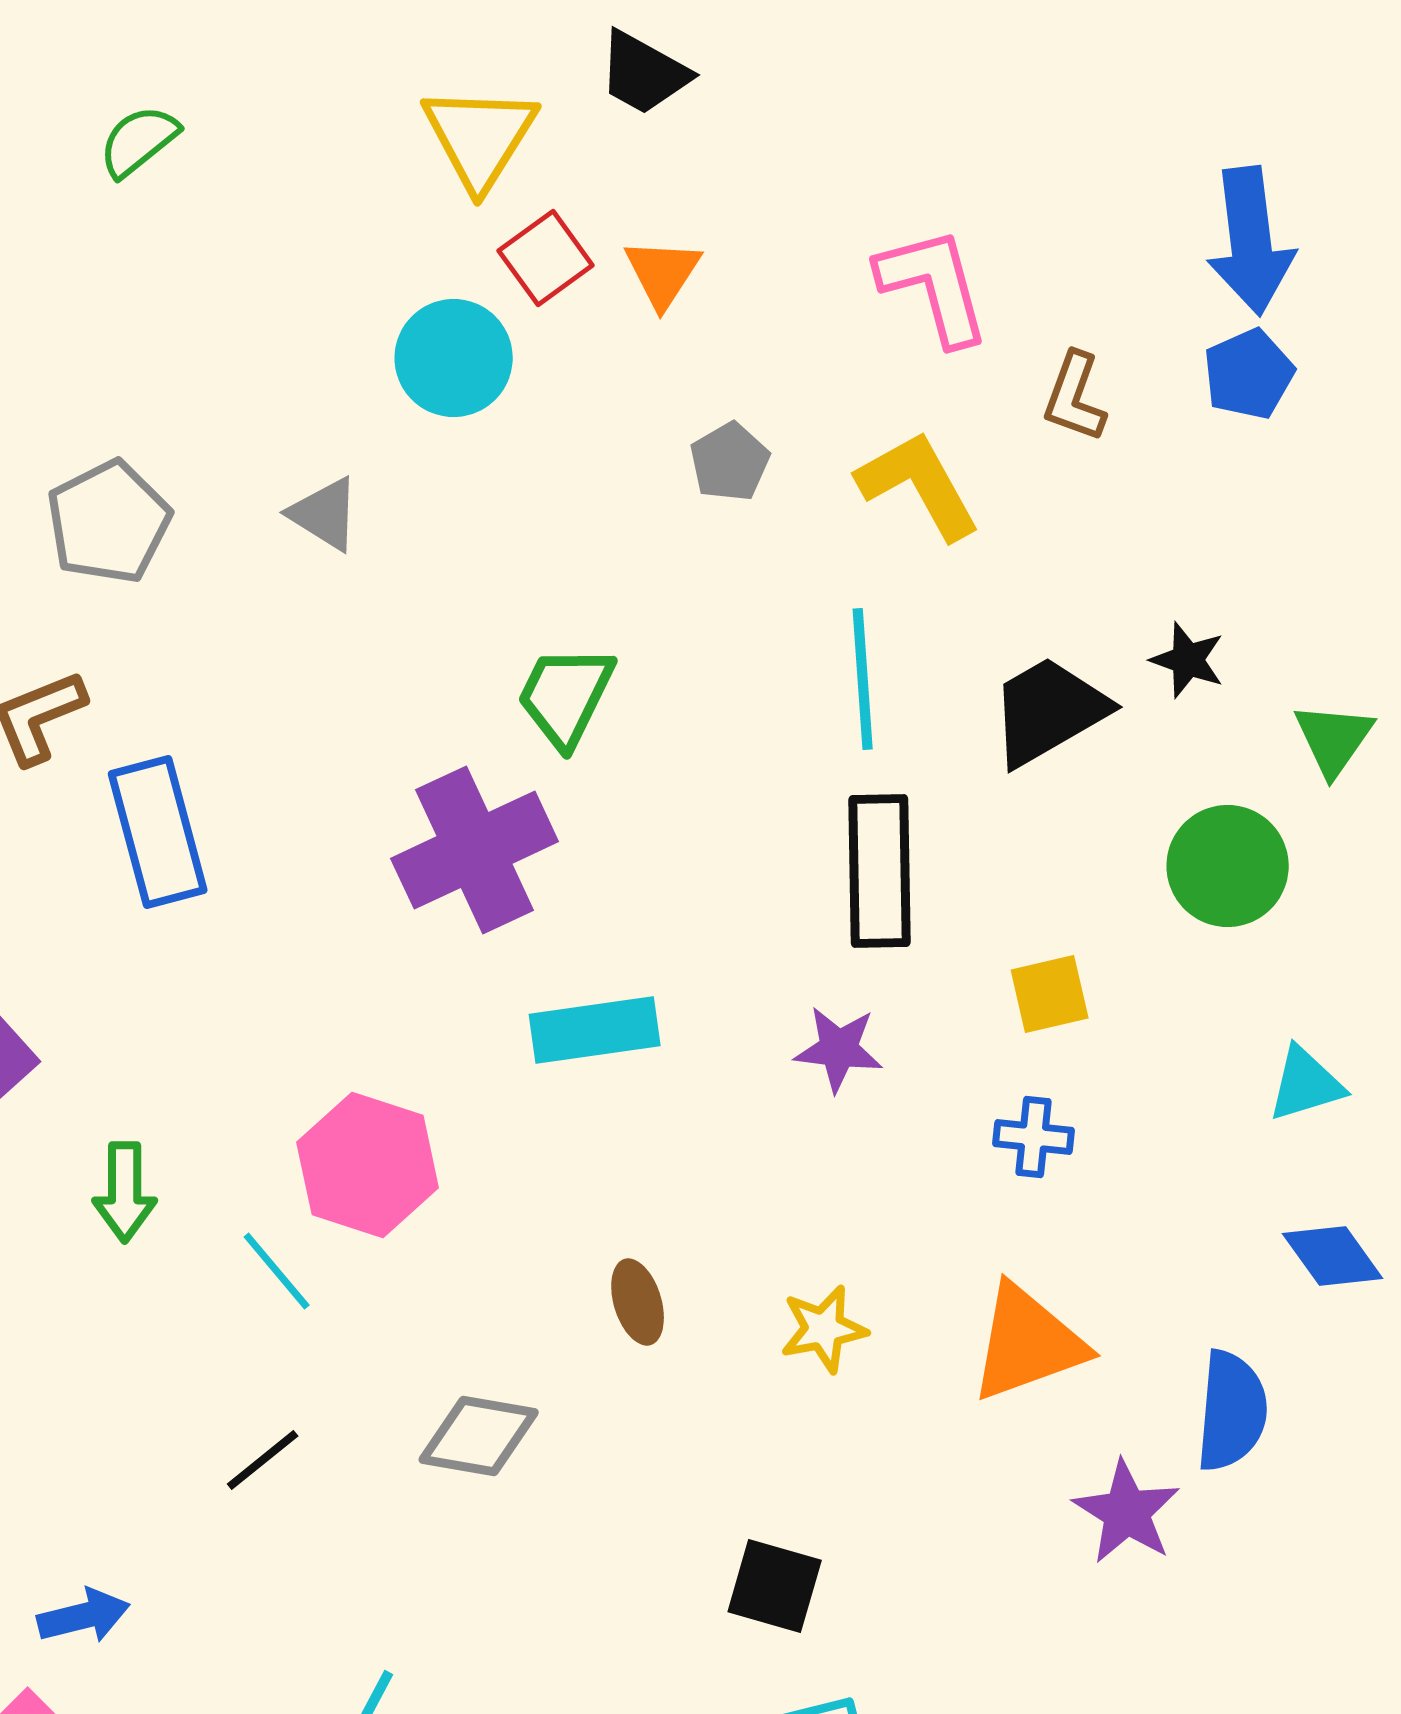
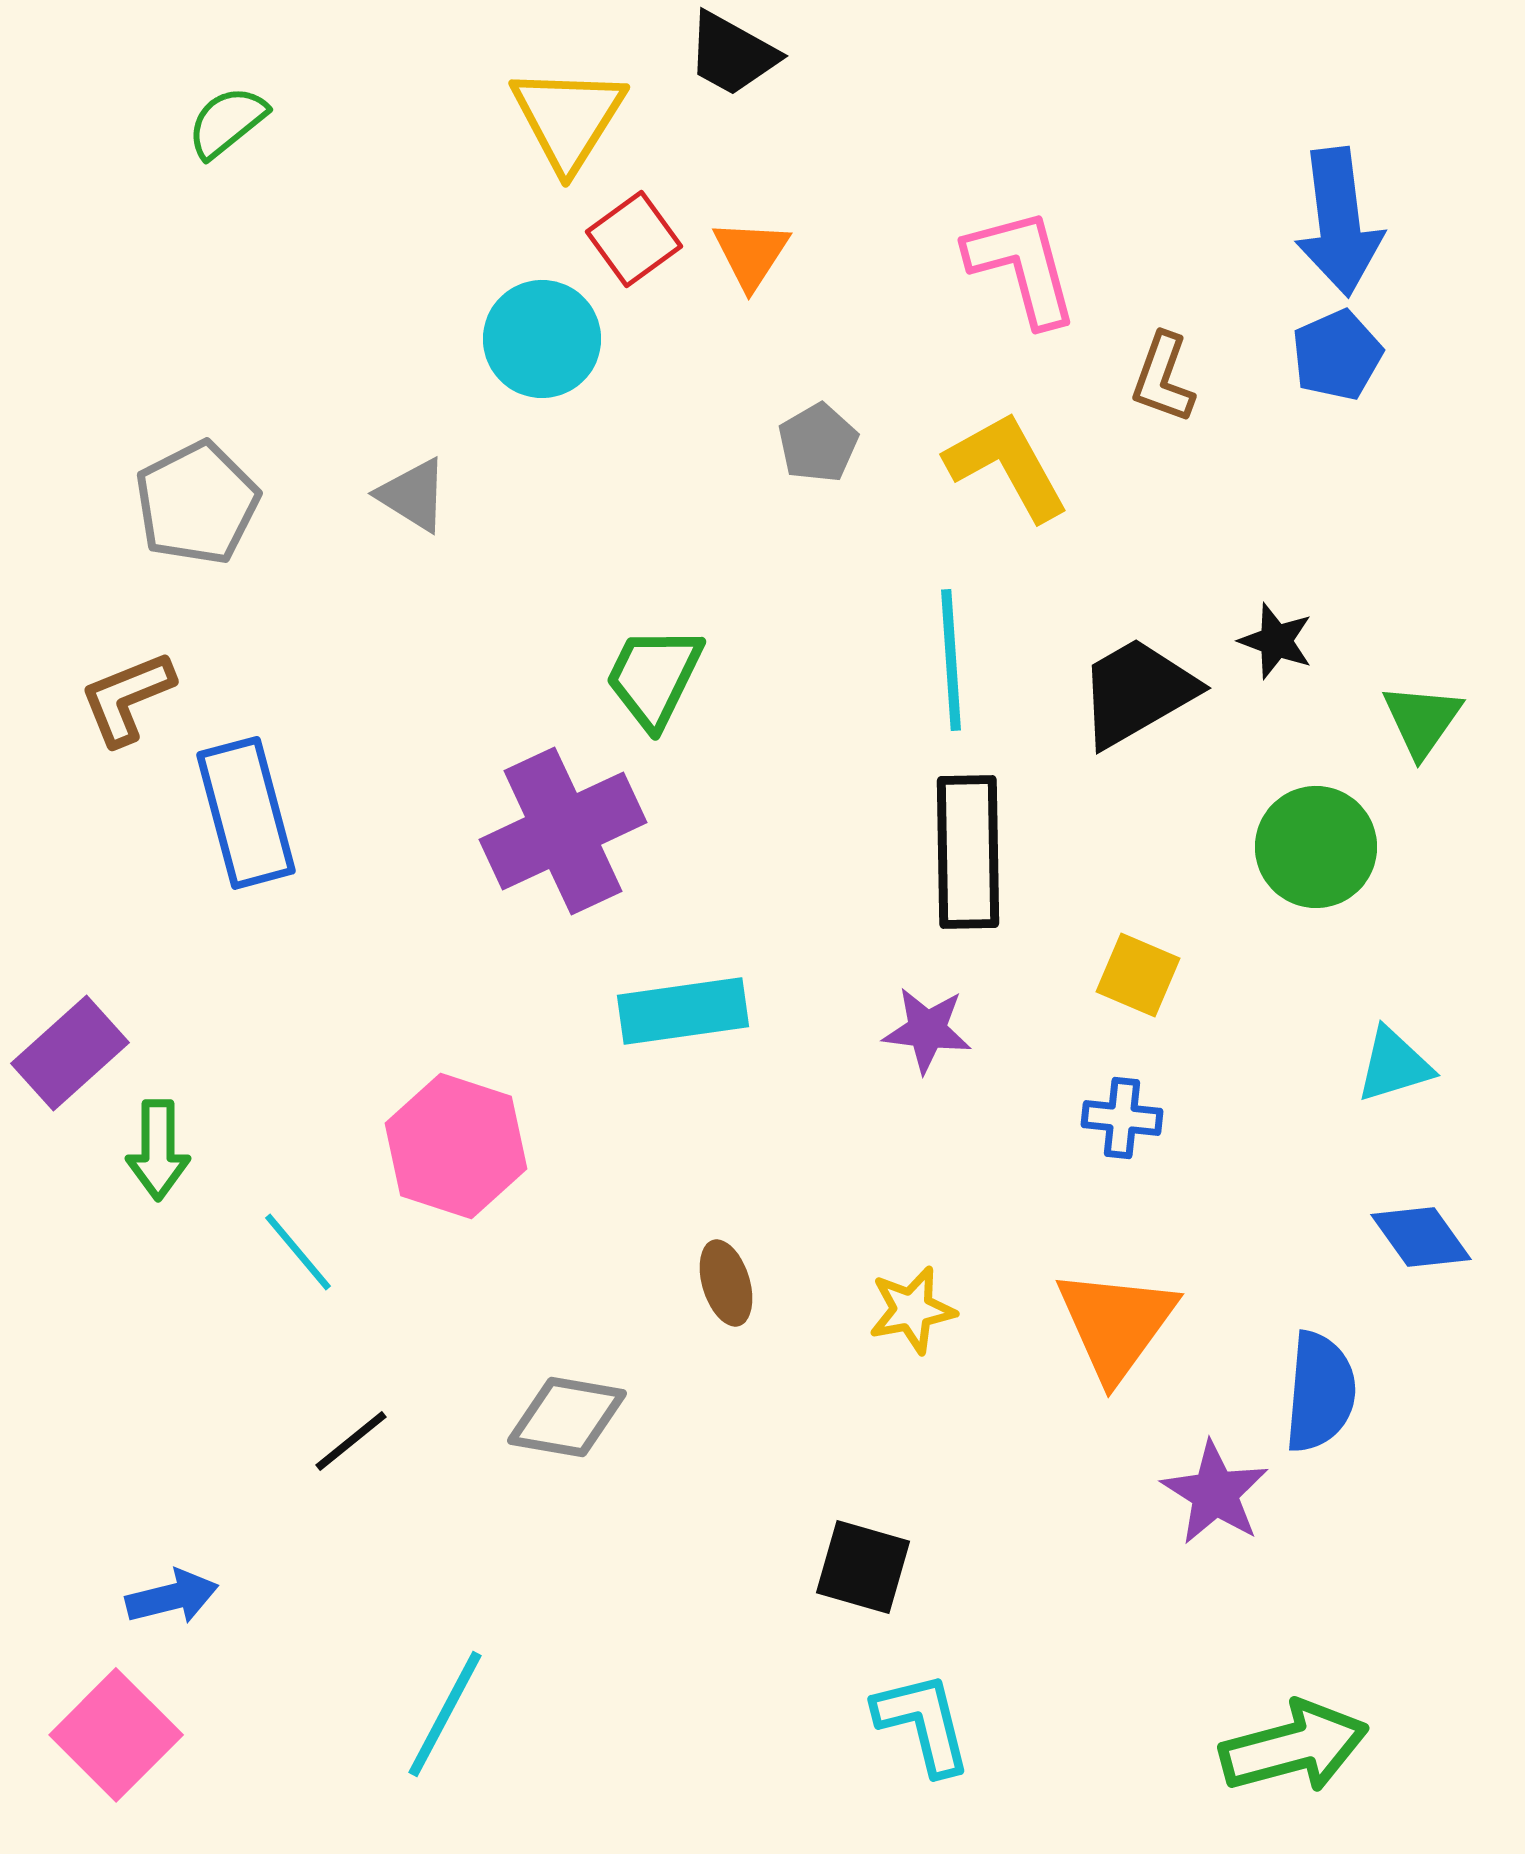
yellow square: (1050, 994) -> (1138, 975), turned 36
green arrow: (125, 1192) -> (158, 1150), moved
cyan line: (277, 1271) -> (298, 1252), moved
orange triangle: (1028, 1343) -> (1116, 1324), turned -34

